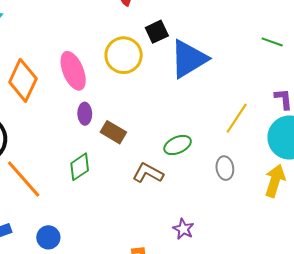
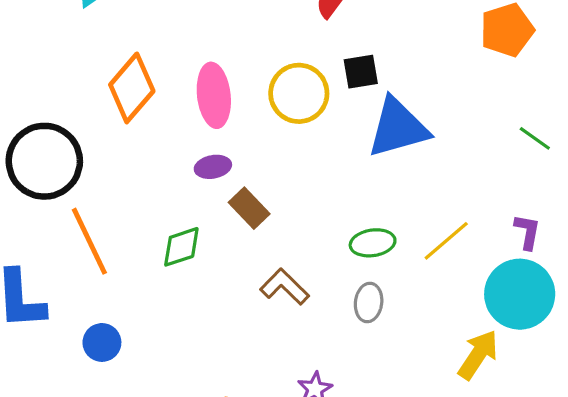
purple ellipse: (85, 114) -> (213, 167), turned 65
green ellipse: (178, 145) -> (373, 243), moved
gray ellipse: (225, 168) -> (369, 303), moved

